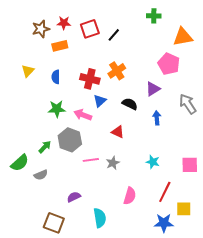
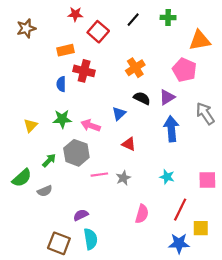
red star: (64, 23) -> (75, 14), moved
brown star: (41, 29) -> (26, 28), moved
red square: (90, 29) -> (98, 32), turned -30
black line: (114, 35) -> (133, 20), moved
yellow triangle: (28, 71) -> (31, 126), moved
orange cross: (117, 71) -> (135, 68), moved
red cross: (90, 79) -> (84, 71), moved
blue triangle: (100, 101) -> (119, 113), moved
black semicircle: (130, 104) -> (142, 98), moved
blue arrow: (157, 118) -> (171, 129), size x1.6
cyan semicircle: (100, 218) -> (91, 239), moved

